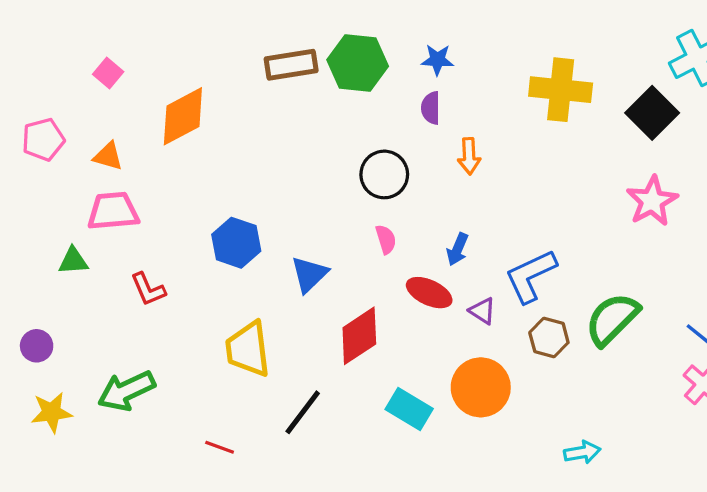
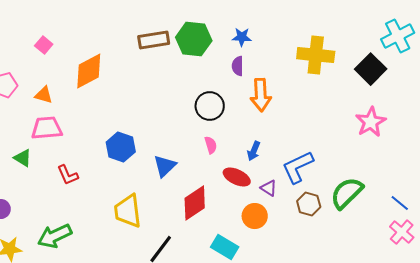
orange arrow: (469, 156) -> (261, 95), size x1.5
green triangle: (73, 261) -> (23, 158), turned 36
orange circle: (481, 387) -> (255, 216), moved, size x0.7

